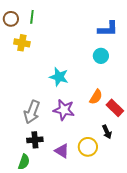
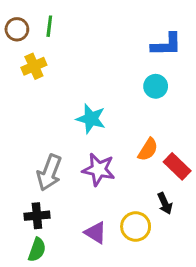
yellow cross: (22, 43) -> (34, 66), turned -35
black cross: (35, 140) -> (37, 216), moved

